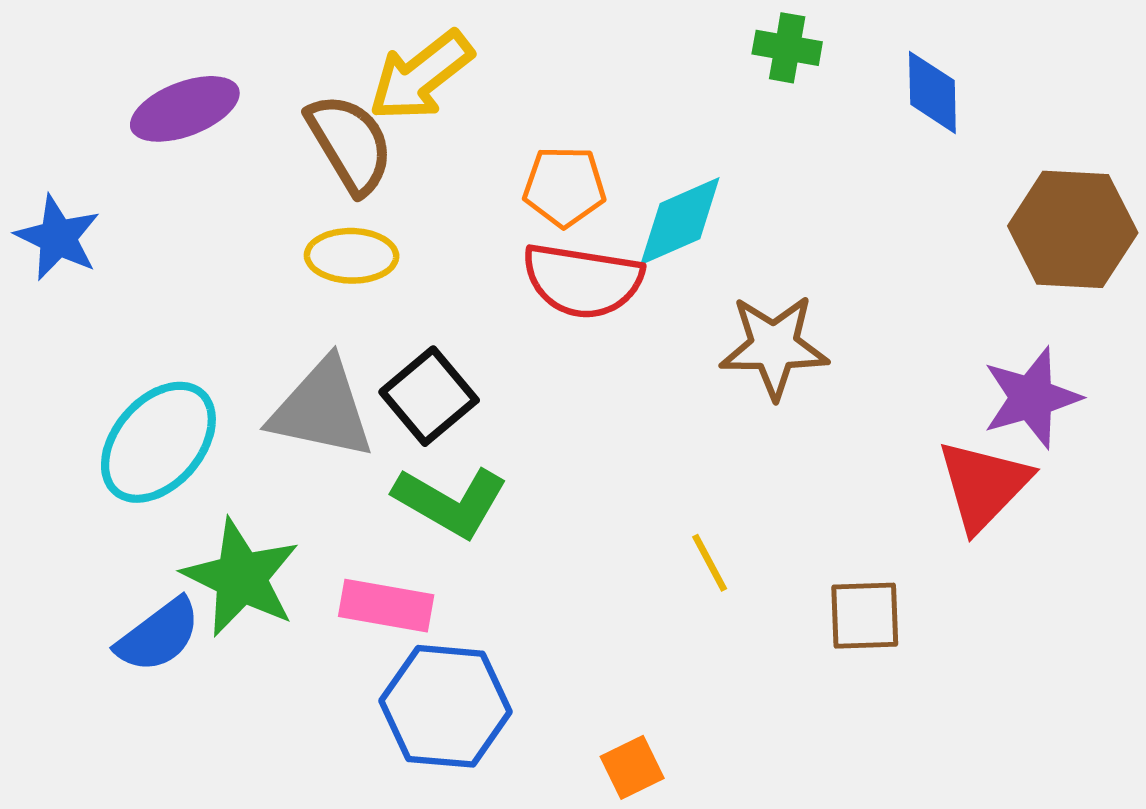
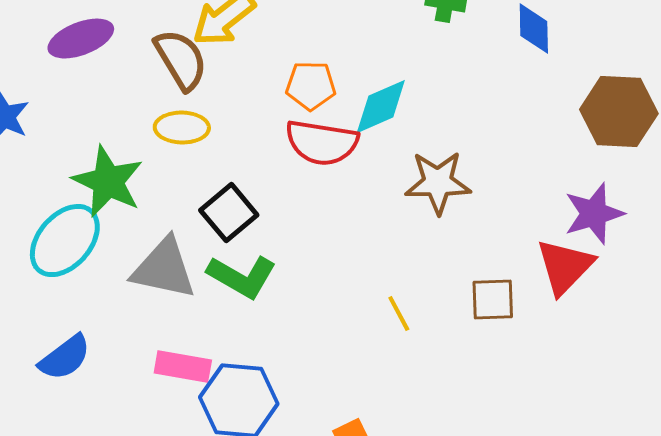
gray triangle: (322, 409) -> (164, 269), moved
green star: (241, 578) -> (108, 182), moved
pink rectangle: (386, 606) -> (183, 367), moved
brown square: (865, 616) -> (493, 300), moved

